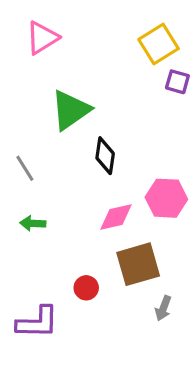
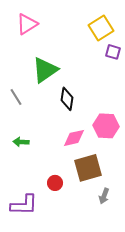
gray line: (25, 168) -> (16, 97), moved

